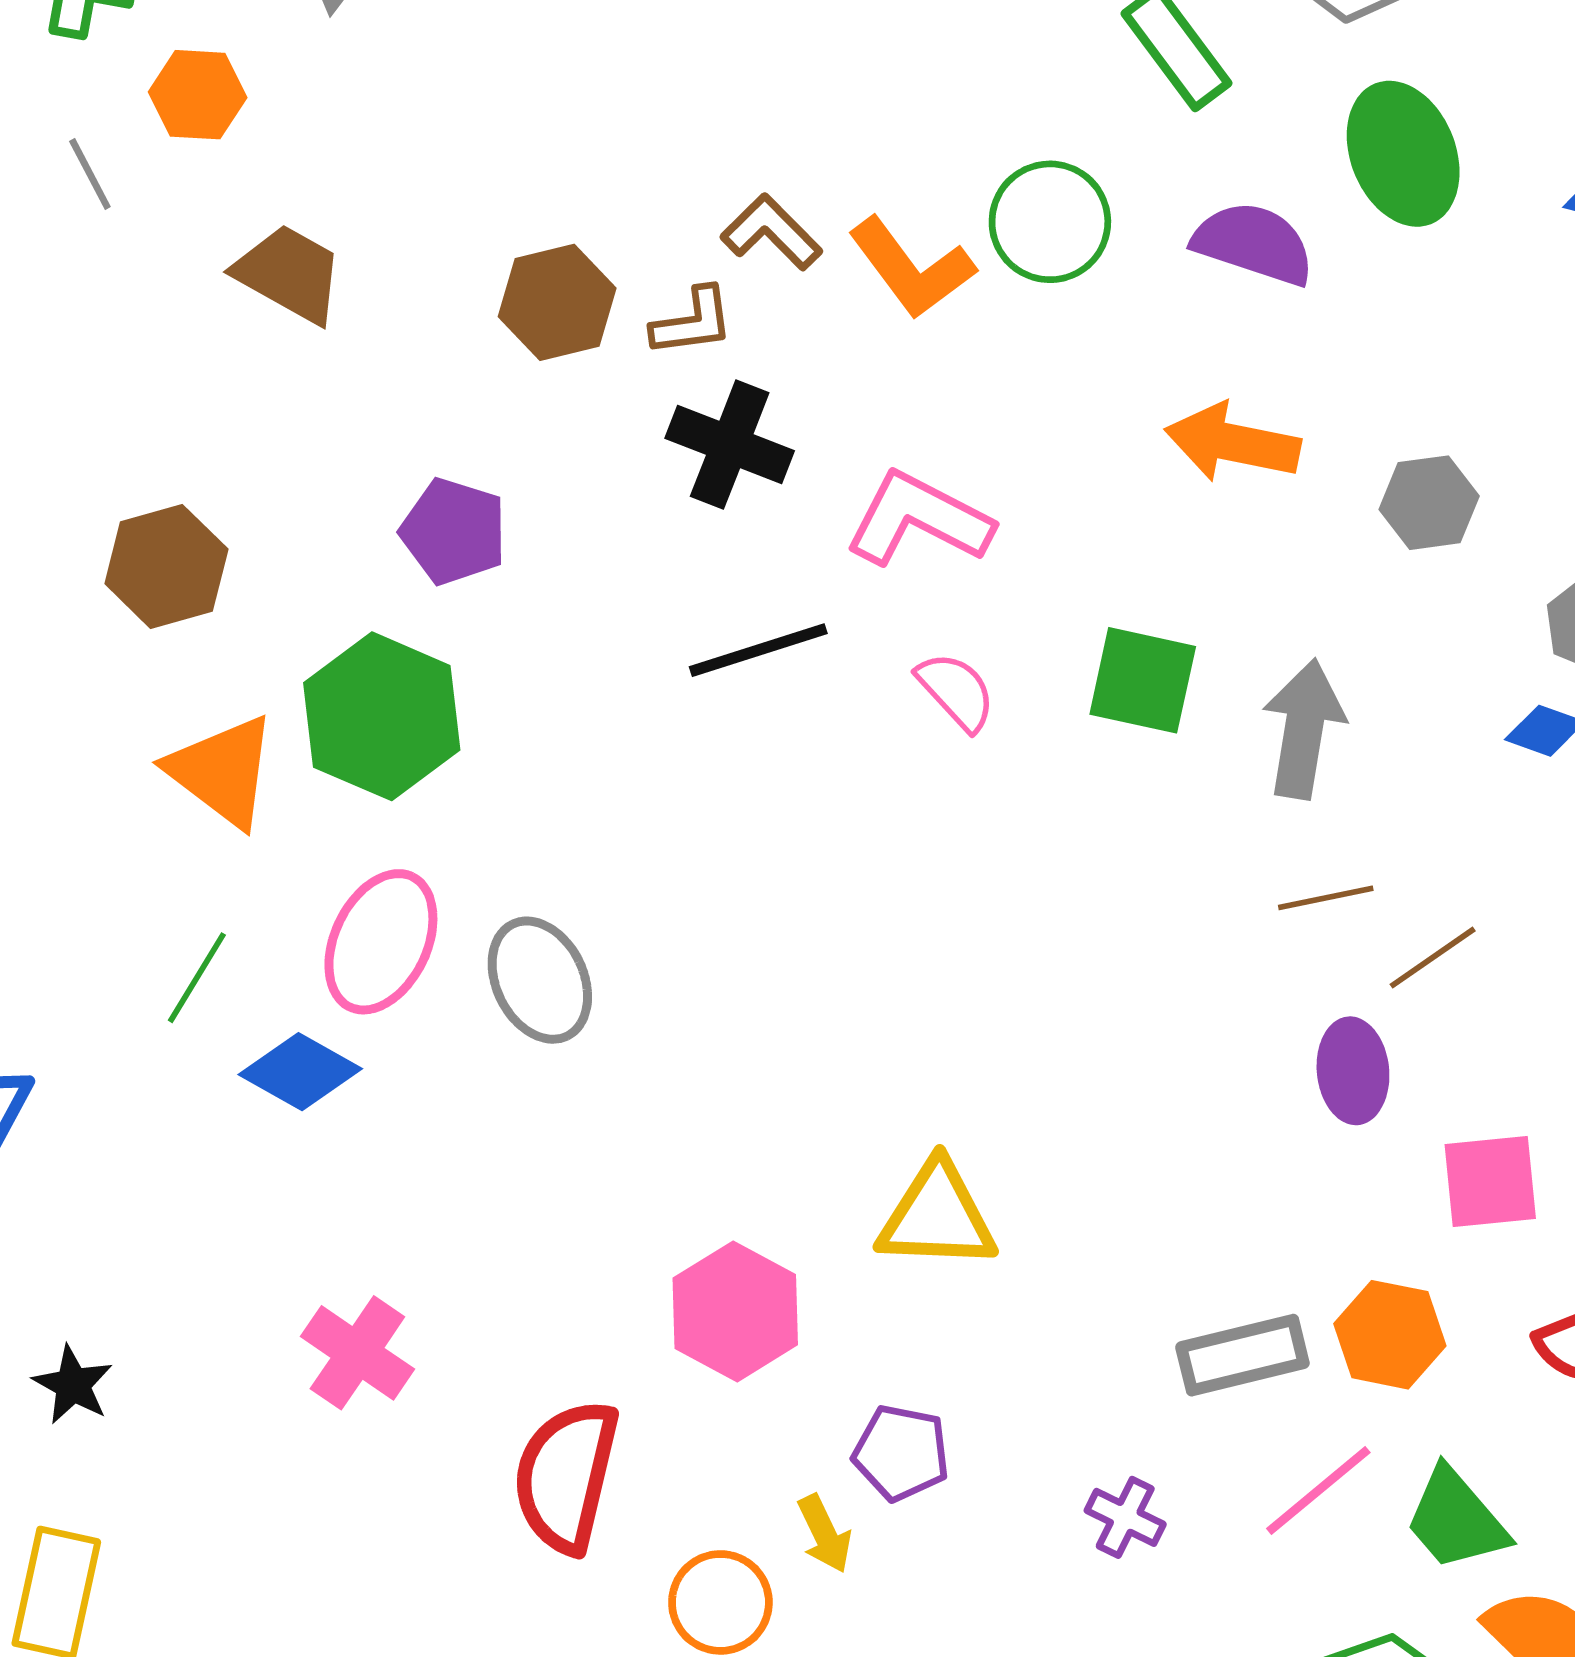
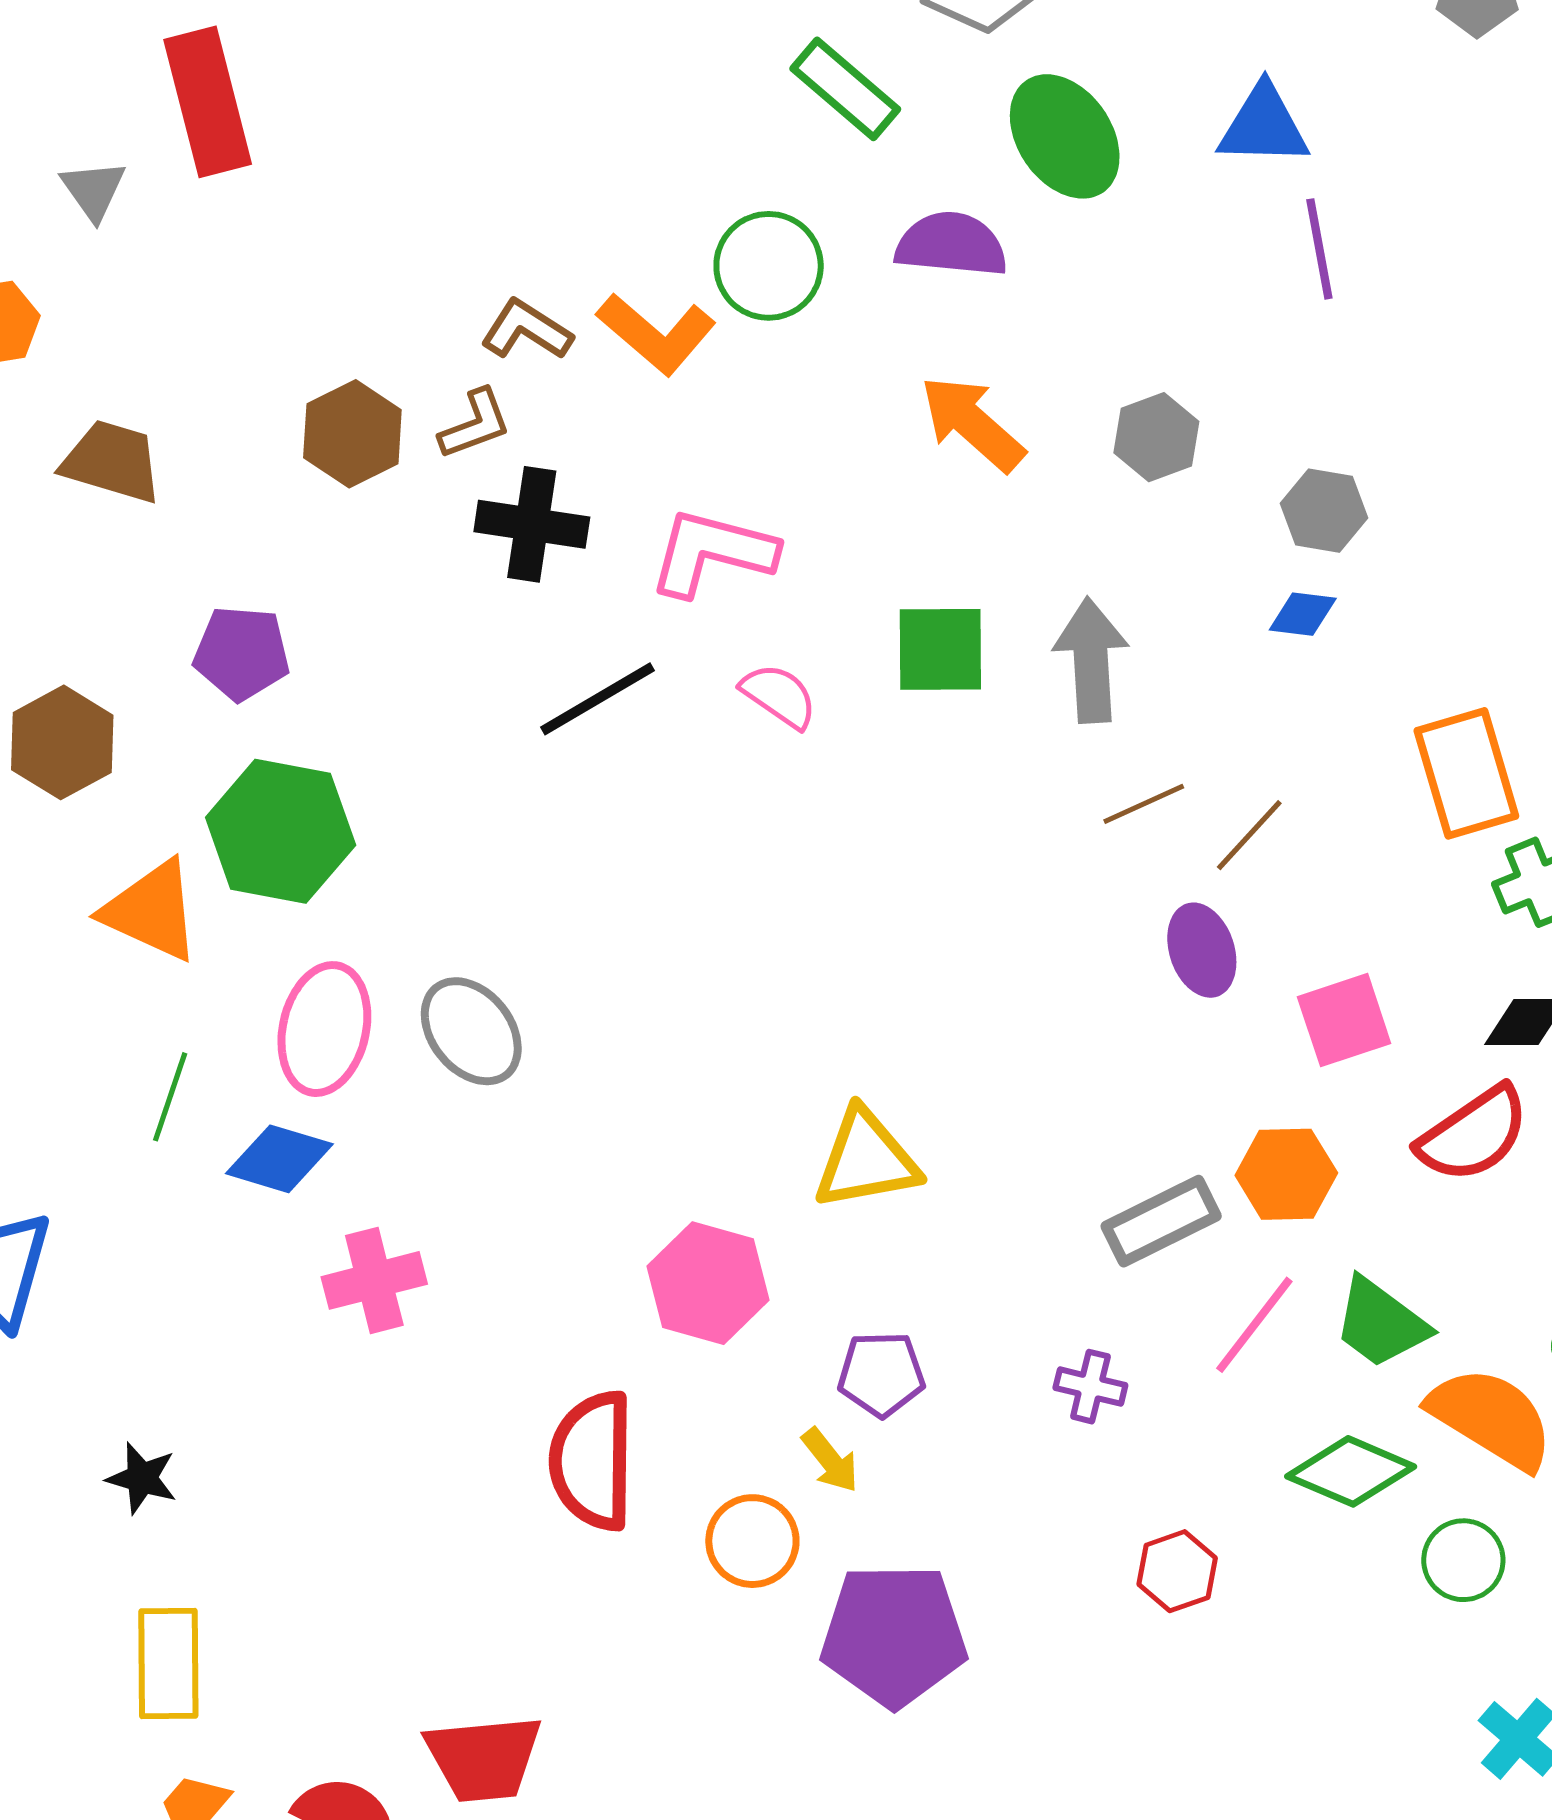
orange arrow: (1233, 443) -> (972, 423), turned 43
purple pentagon: (454, 531) -> (242, 653), moved
pink cross: (357, 1353) -> (374, 1280), moved, turned -36

